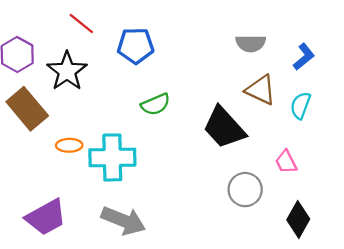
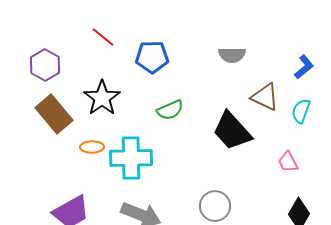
gray semicircle: (251, 43) -> (232, 55), moved
black star: (67, 71) -> (102, 98), moved
gray circle: (245, 190) -> (215, 206), moved

